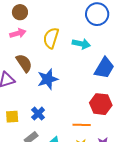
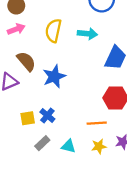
yellow square: (12, 117) -> (28, 118), moved

